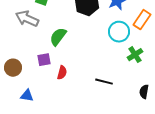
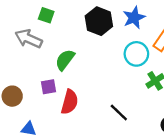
red semicircle: (62, 73) -> (70, 102), size x1.5
black line: (104, 82) -> (119, 112), turned 30

